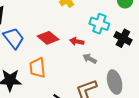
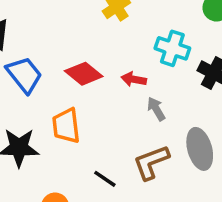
gray arrow: (90, 59) -> (156, 109), turned 32

